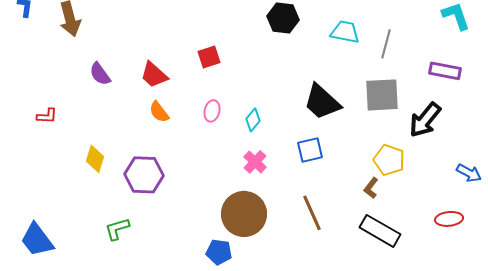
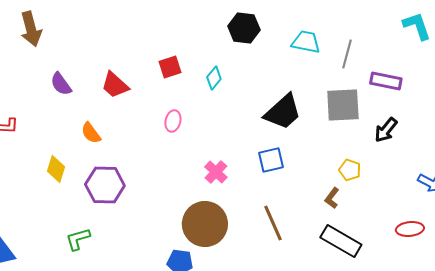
purple rectangle: (445, 71) -> (386, 81), moved
black trapezoid: (322, 102) -> (283, 112), turned -84
orange semicircle: (159, 112) -> (91, 133), moved
cyan diamond: (253, 120) -> (214, 78), moved
black arrow: (425, 120) -> (386, 130), size x0.7
yellow pentagon: (389, 160) -> (350, 170), size x0.7

